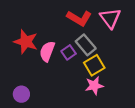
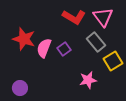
gray rectangle: (86, 45) -> (96, 42), moved
yellow square: (94, 65) -> (113, 61), moved

